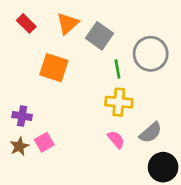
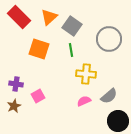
red rectangle: (26, 23) -> (19, 17), size x1.6
green line: (117, 69) -> (71, 50), moved
pink semicircle: (116, 139) -> (84, 101), turned -72
pink square: (44, 142) -> (38, 96), moved

